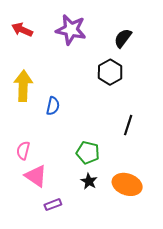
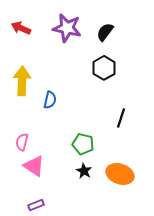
black semicircle: (123, 38) -> (105, 32), moved
purple rectangle: (53, 205) -> (36, 205), moved

